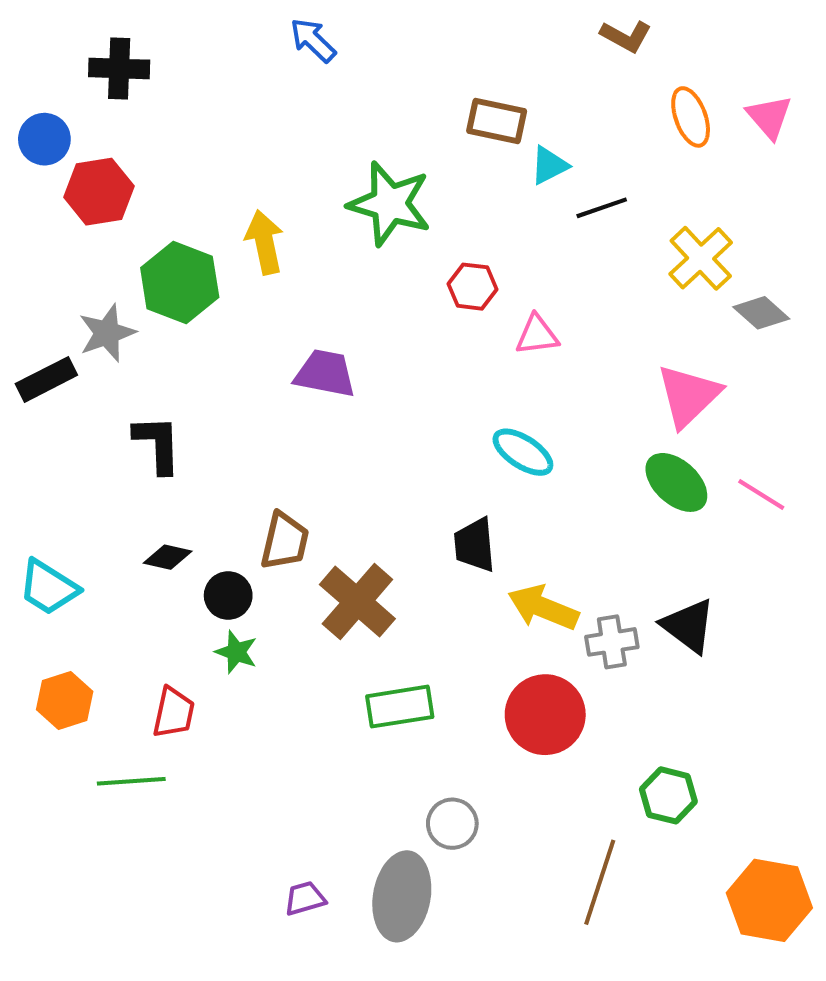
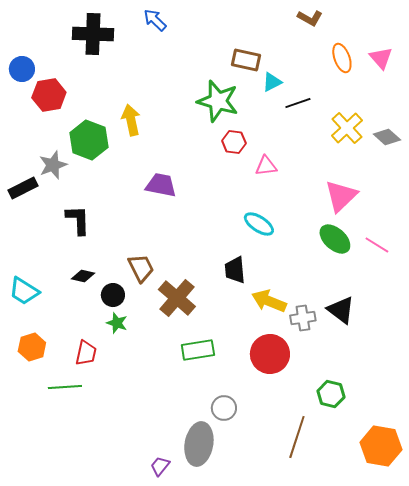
black cross: (119, 68) -> (93, 34), moved, size x1.4
green star: (390, 204) -> (218, 101), moved
gray diamond: (761, 313) -> (387, 137), moved
brown trapezoid: (285, 541) -> (141, 268), turned -40
purple trapezoid: (305, 898) -> (160, 466), moved, turned -35

